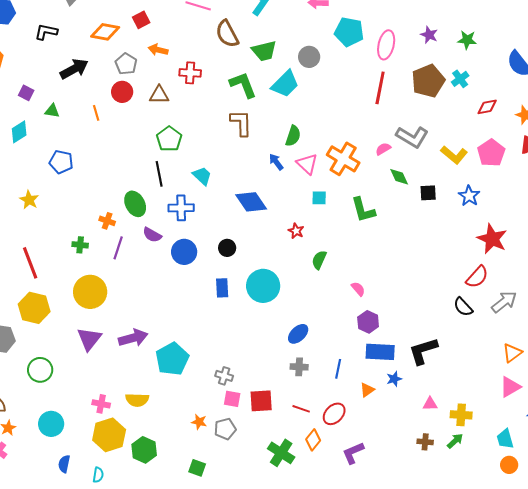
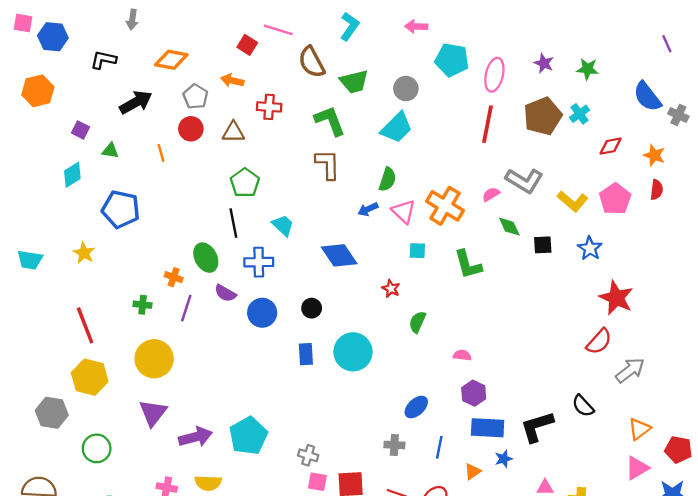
red square: (141, 20) -> (247, 45), moved, turned -30
cyan trapezoid: (285, 84) -> (397, 128), moved
blue pentagon: (61, 162) -> (121, 209), size x1.4
blue arrow: (276, 162) -> (368, 209), turned -78
pink semicircle: (358, 289) -> (462, 355), turned -42
black semicircle: (463, 307) -> (583, 406), moved
blue ellipse: (298, 334) -> (416, 407), moved
purple arrow: (133, 338) -> (195, 437), moved

